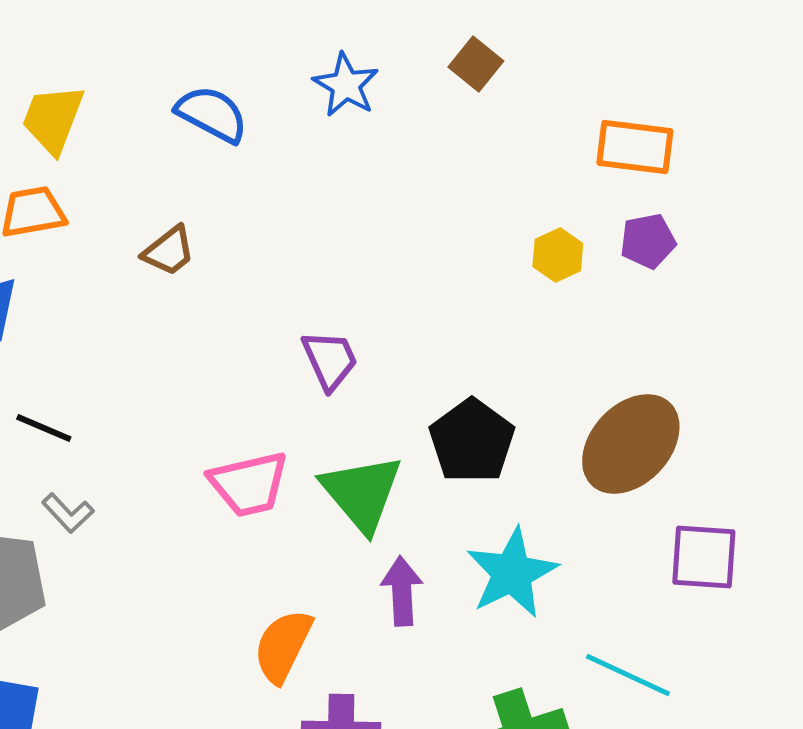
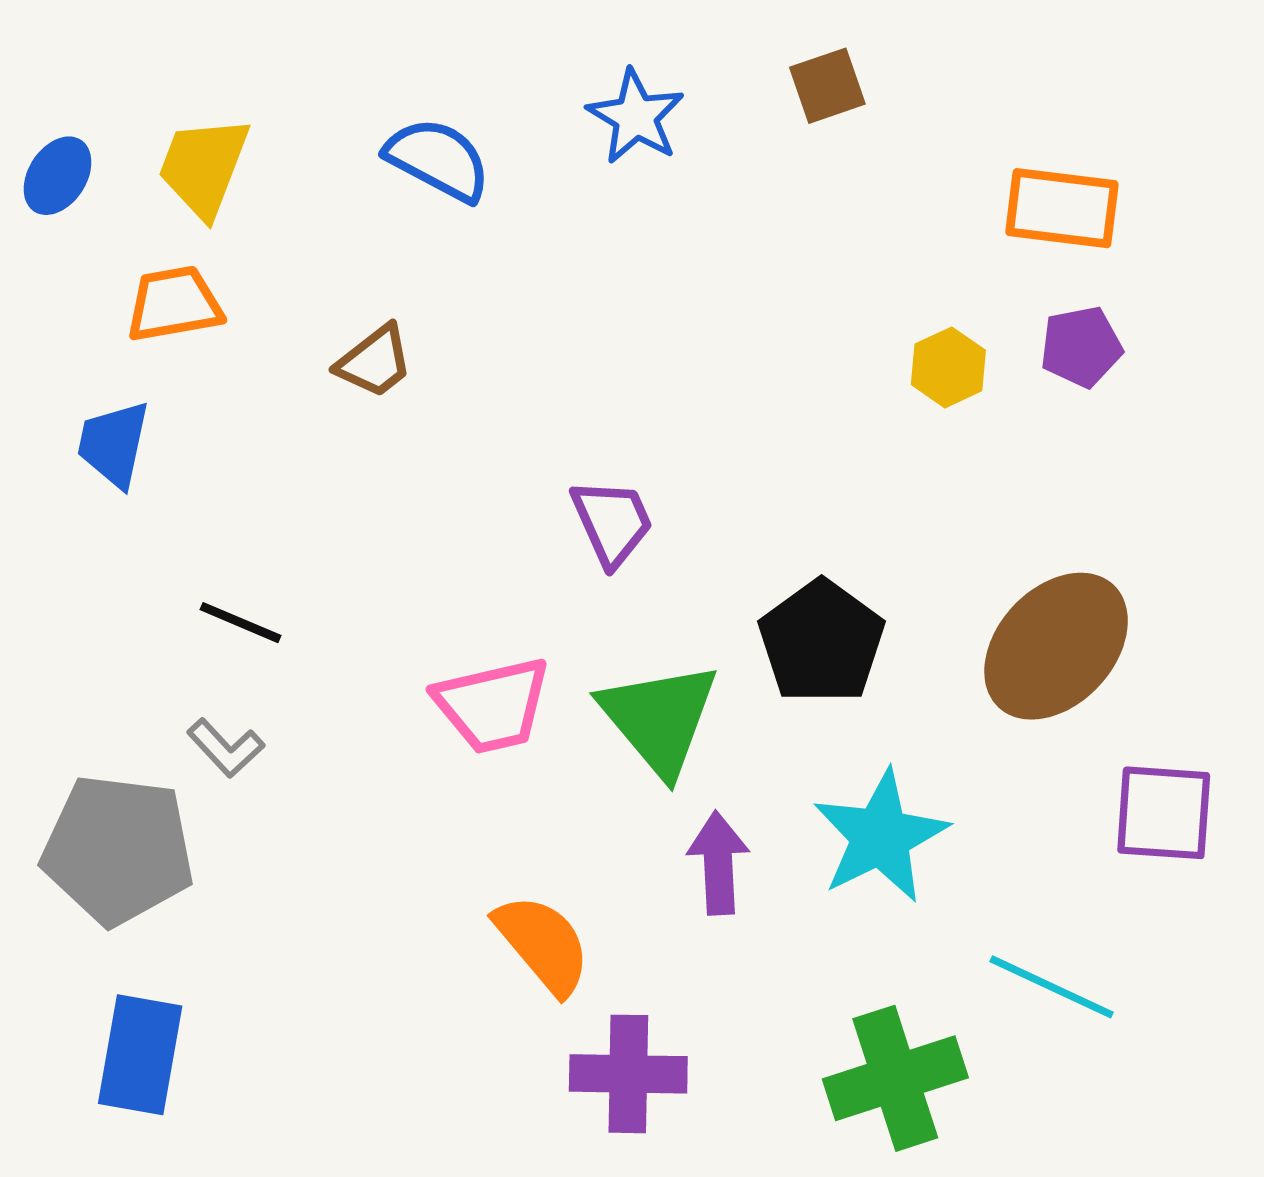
brown square: (476, 64) -> (827, 86), turned 32
black line: (44, 428) -> (240, 623), moved
orange semicircle: (283, 646) -> (543, 944), turned 114

